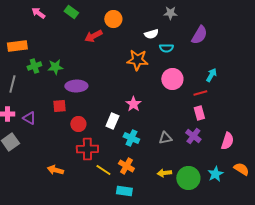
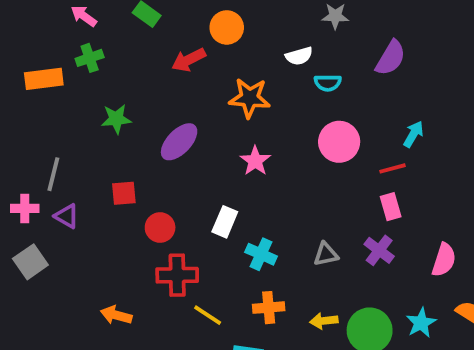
orange star: (137, 60) -> (250, 98), moved
green cross: (34, 66) -> (90, 58), moved
gray line: (12, 84) -> (53, 174), moved
purple ellipse: (76, 86) -> (179, 142), moved, turned -45
pink star: (133, 104) -> (255, 161), moved
orange cross: (126, 166) -> (269, 308), moved, turned -35

